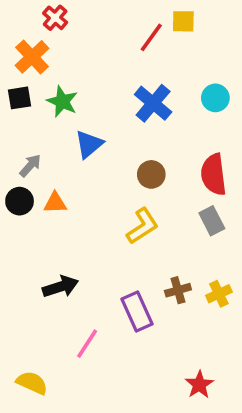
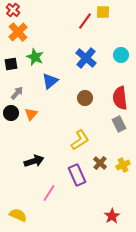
red cross: (55, 18) -> (13, 10), moved
black square: (20, 98) -> (11, 64), moved
orange triangle: (55, 203) -> (31, 114), turned -48
yellow L-shape: (142, 226) -> (80, 140), moved
brown cross: (178, 290) -> (100, 163), turned -32

